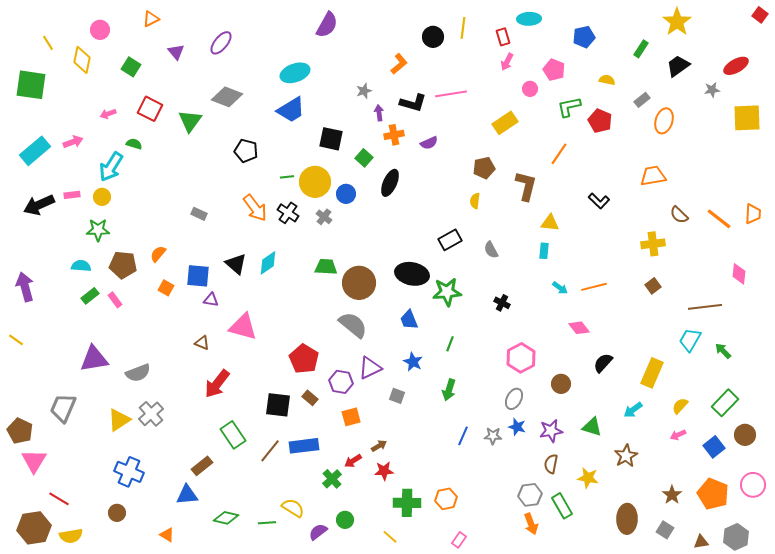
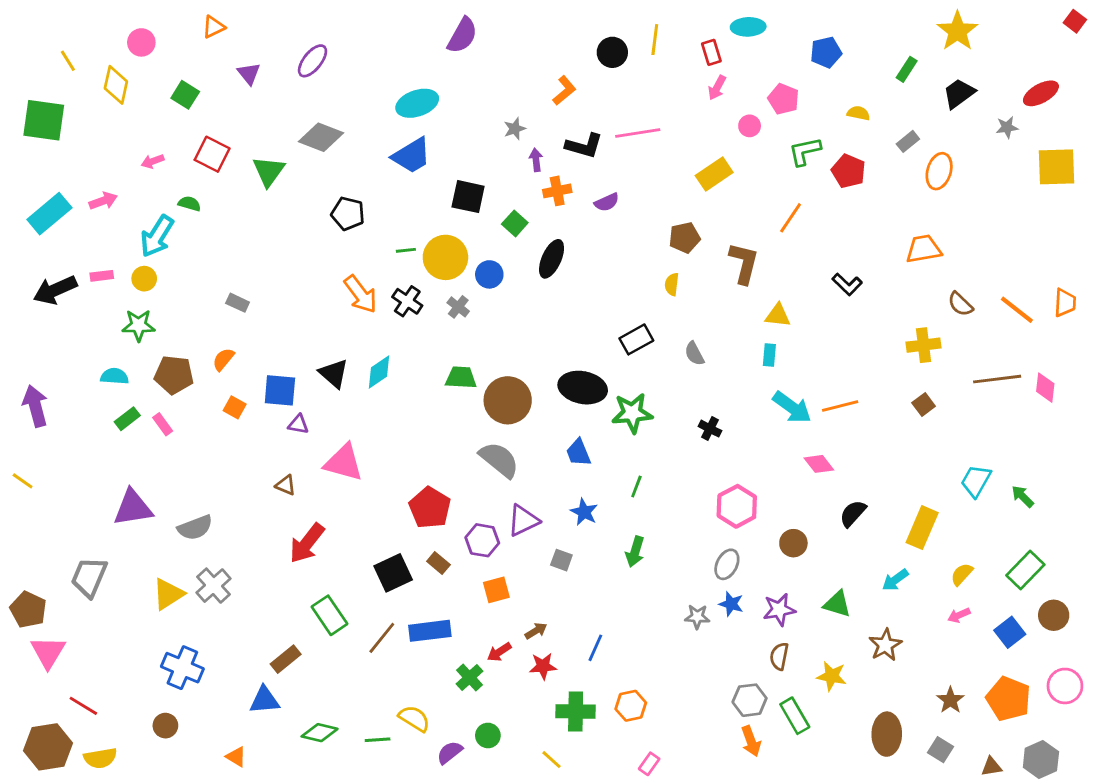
gray rectangle: (199, 214) -> (238, 303), moved
cyan arrow: (560, 288) -> (792, 407), size x1.8
brown line: (705, 307) -> (997, 379), moved
black square: (278, 405) -> (393, 573), turned -32
blue line: (463, 436) -> (595, 648), moved

